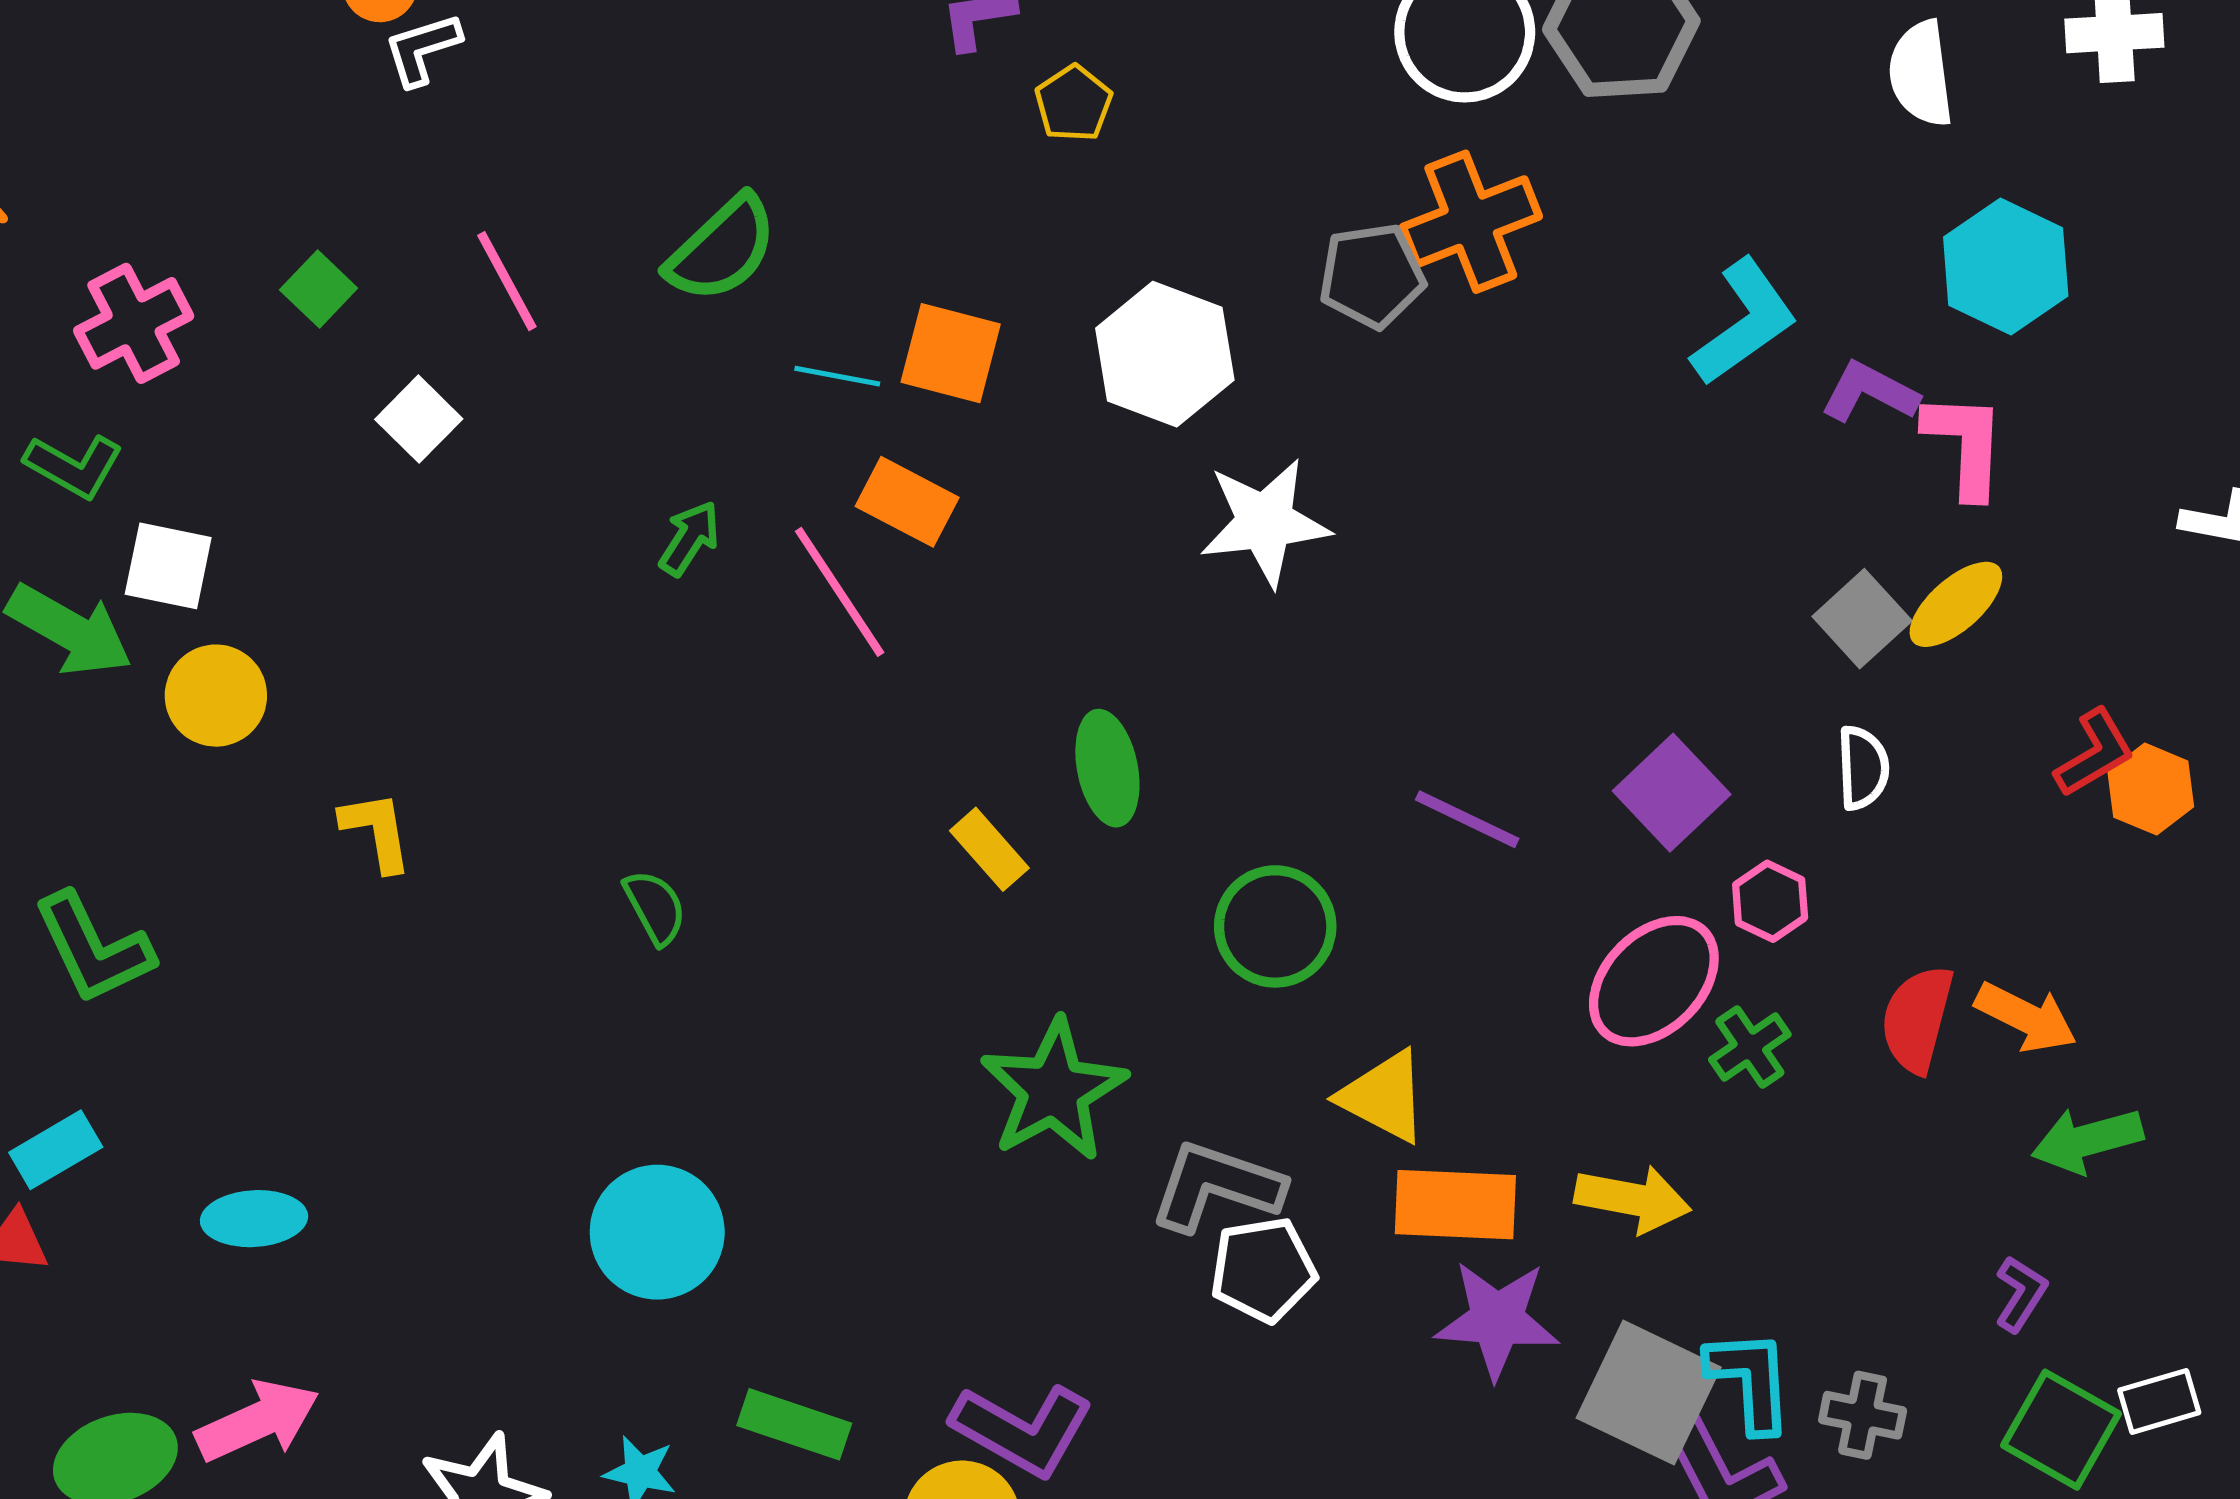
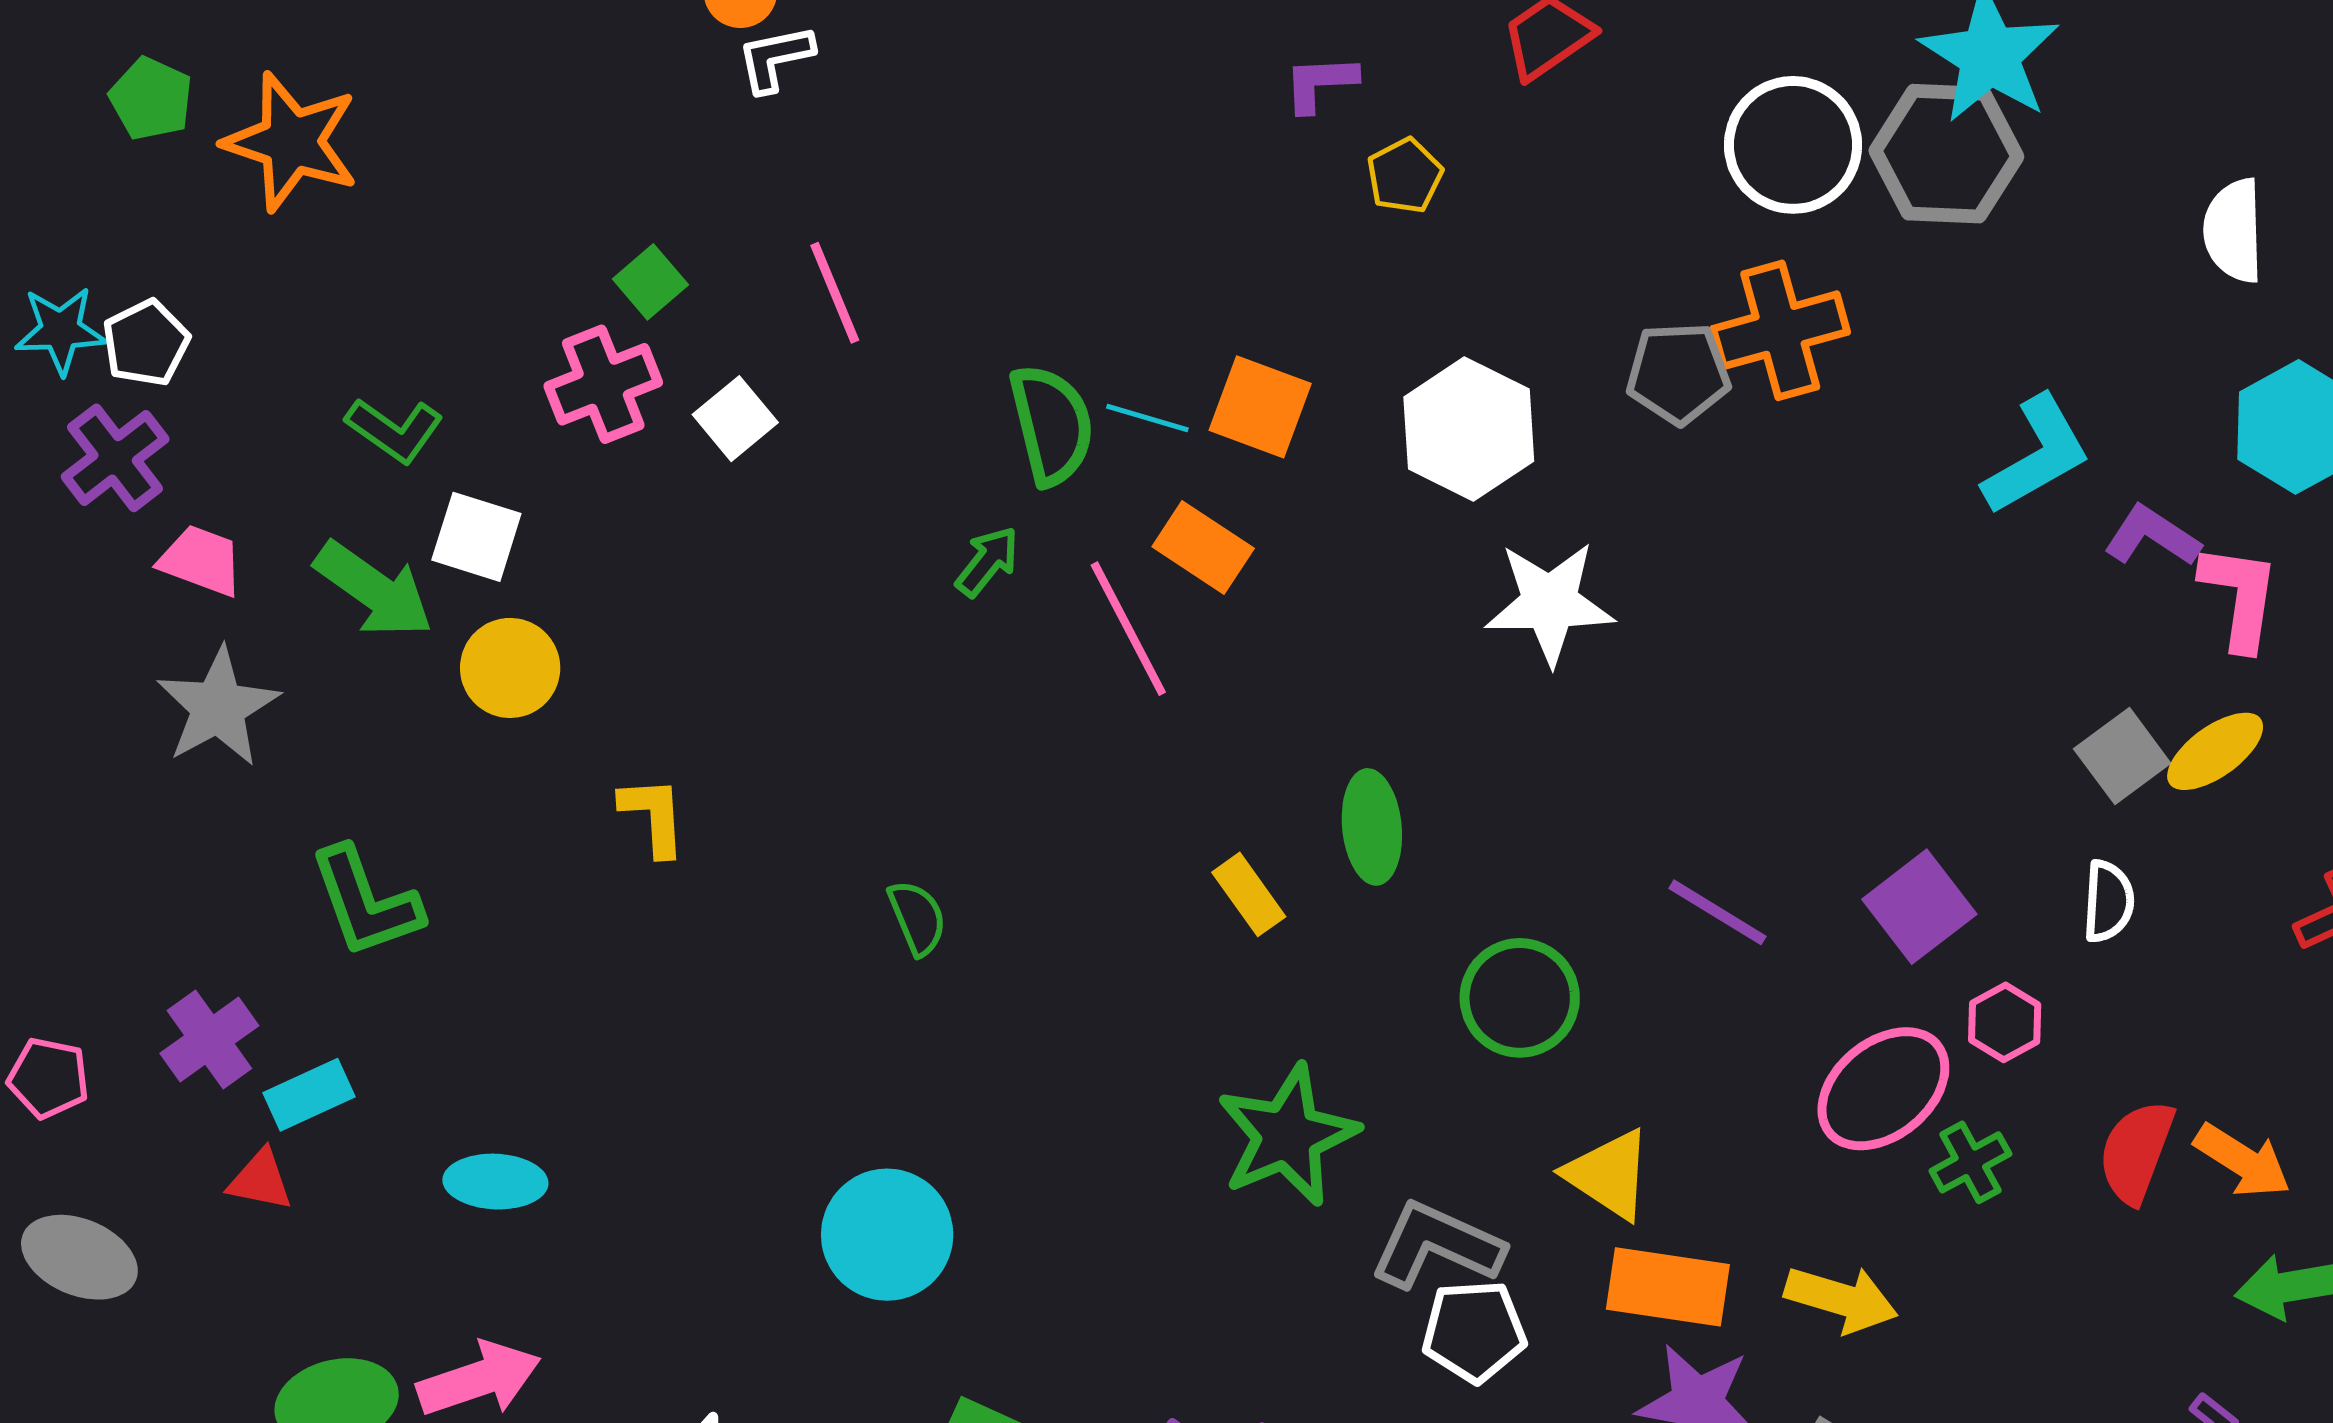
green semicircle: (722, 249) -> (1052, 425), moved, turned -66
pink cross: (134, 323) -> (603, 384), moved

